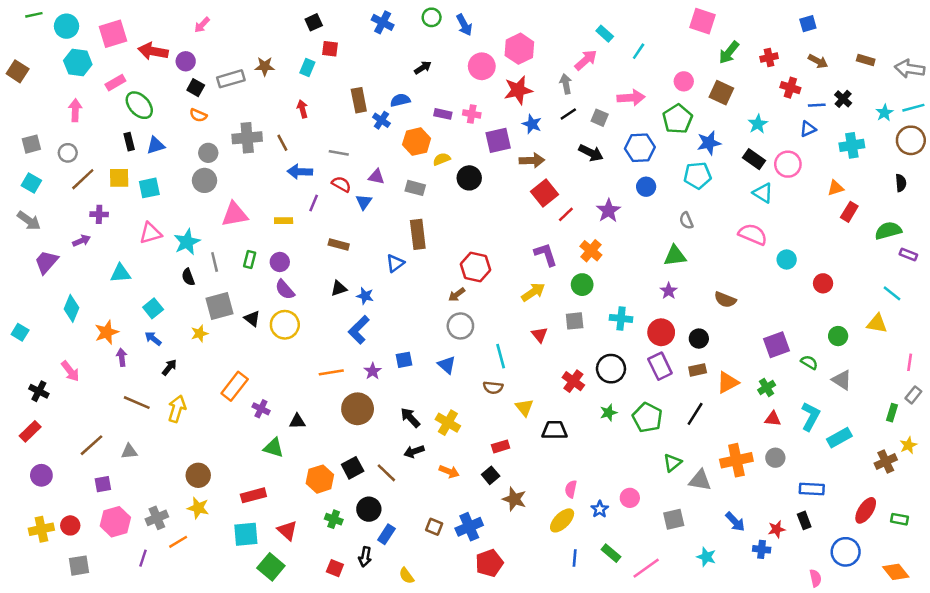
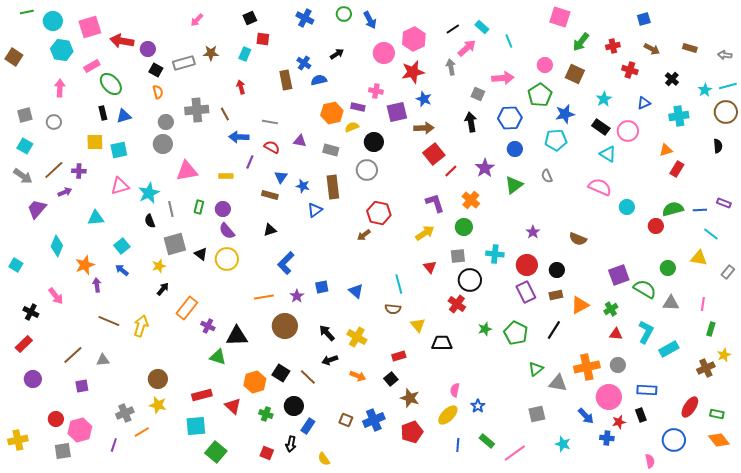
pink arrow: (202, 25) -> (197, 20), moved
cyan line: (639, 51) -> (509, 41), turned -56
gray arrow: (910, 69) -> (725, 55), size x0.6
blue line: (817, 105) -> (700, 210), moved
purple rectangle: (443, 114) -> (358, 107), moved
black line: (568, 114) -> (453, 29), moved
orange semicircle: (198, 115) -> (158, 92), turned -128
blue cross: (381, 120) -> (304, 63), moved
black arrow: (591, 153) -> (471, 122), turned -126
brown line: (83, 179) -> (54, 170), moved
blue triangle: (364, 202) -> (281, 177), moved
green semicircle: (888, 231) -> (673, 209), moved
green triangle: (675, 256) -> (514, 185), moved, turned -30
blue star: (365, 296) -> (303, 186), moved
gray circle: (460, 326) -> (367, 170), moved
green semicircle: (809, 362) -> (645, 289), size x1.6
pink line: (910, 362) -> (703, 304), moved
black arrow: (169, 367) -> (163, 289), moved
black circle: (611, 369) -> (470, 280), moved
gray triangle: (842, 380) -> (671, 303), turned -30
gray rectangle: (913, 395) -> (728, 272), moved
black triangle: (297, 421) -> (237, 336), size x1.6
black square: (353, 468) -> (281, 373), turned -30
pink circle: (630, 498) -> (609, 397), moved, size x1.6
pink hexagon: (115, 522) -> (80, 430), moved
yellow cross: (41, 529) -> (18, 440), moved
red triangle: (287, 530) -> (233, 406), moved
red pentagon: (489, 563) -> (412, 432), moved
orange diamond: (896, 572) -> (719, 440), moved

